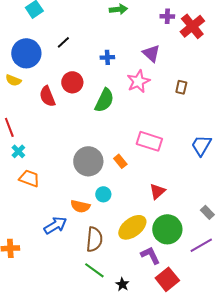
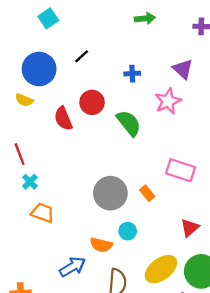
green semicircle: (104, 100) -> (129, 123), turned -65

